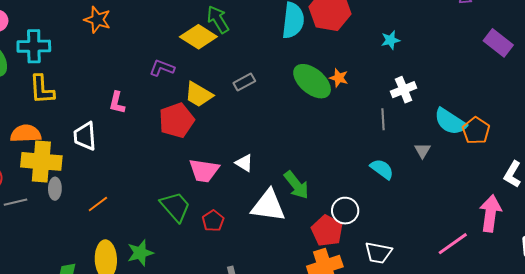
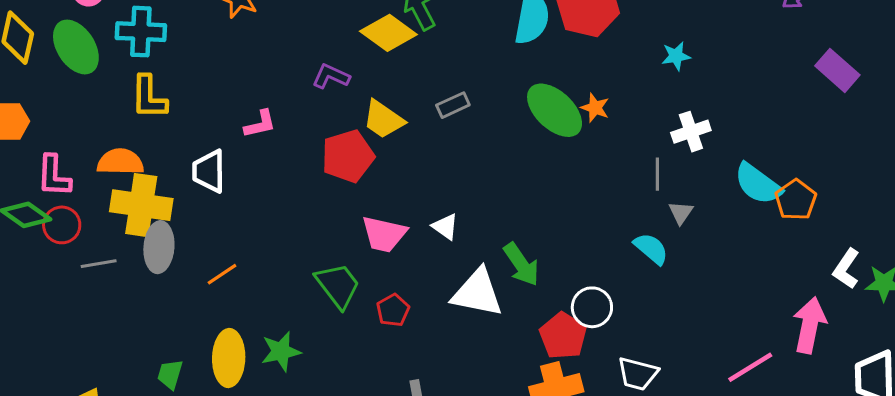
pink L-shape: (117, 103) -> (260, 124), turned -120
gray triangle: (423, 150) -> (681, 213), moved
gray ellipse: (55, 189) -> (159, 247), size x1.5

